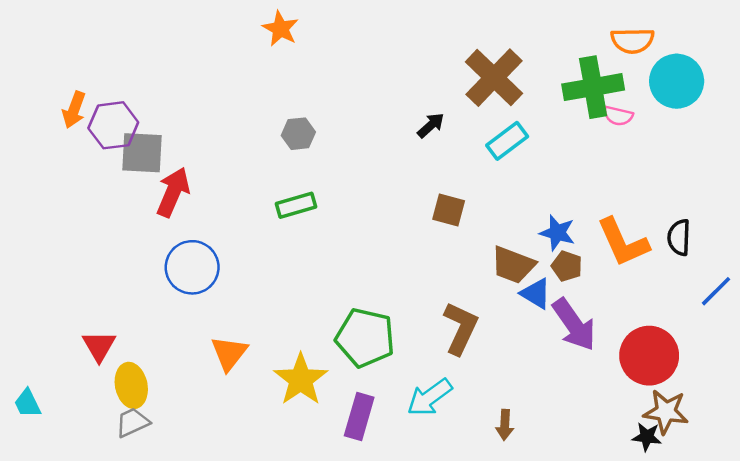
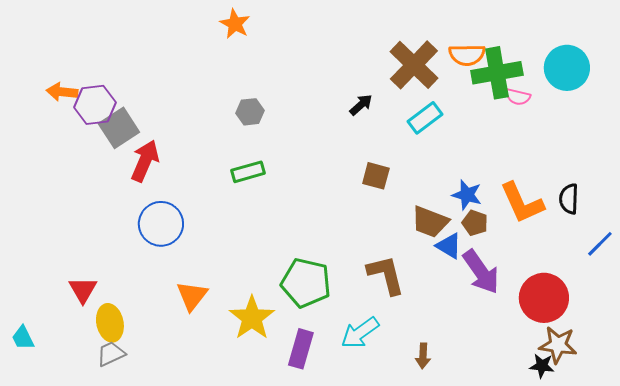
orange semicircle: (632, 41) -> (467, 55), moved
orange arrow: (74, 110) -> (62, 92), turned 76
gray square: (142, 153) -> (119, 128), turned -36
brown L-shape: (461, 328) -> (386, 275), turned -39

